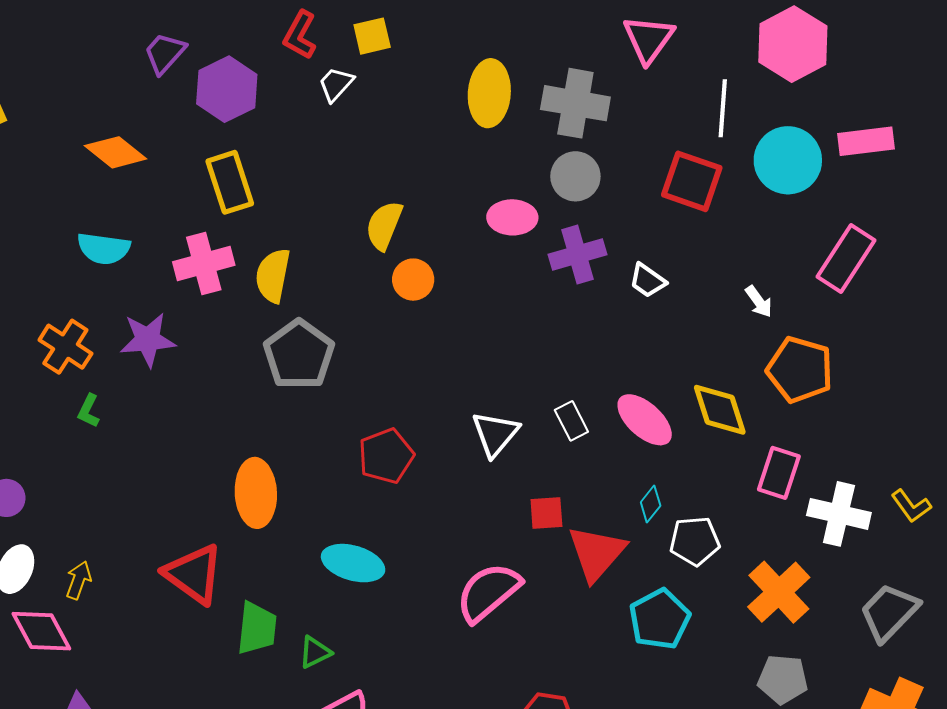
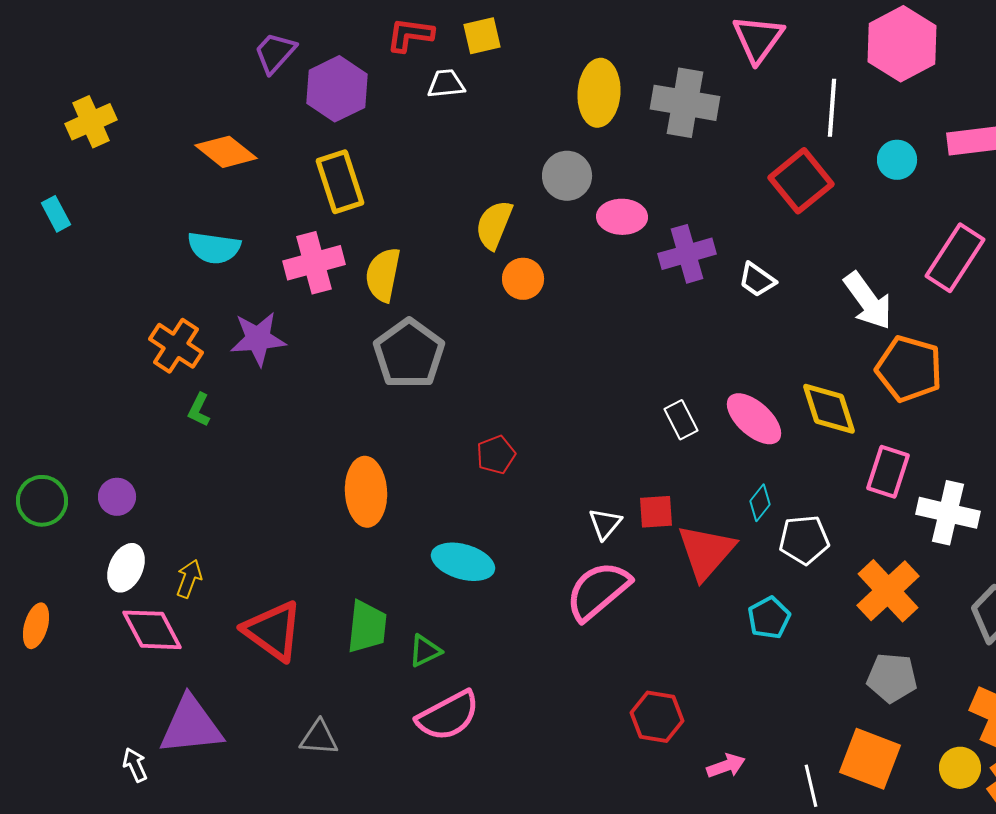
red L-shape: (300, 35) -> (410, 35), turned 69
white trapezoid: (336, 84) -> (446, 84), turned 42
cyan circle: (788, 160) -> (897, 160), size x0.6
gray circle: (575, 176) -> (567, 176), moved
red square: (692, 181) -> (801, 181), turned 32
white arrow: (759, 302) -> (868, 301), size x1.8
white triangle: (495, 434) -> (605, 524), moved, size x0.7
red pentagon: (386, 456) -> (496, 455), size x0.7
red triangle: (194, 574) -> (273, 631), moved
cyan pentagon: (660, 619) -> (769, 618), size x0.7

